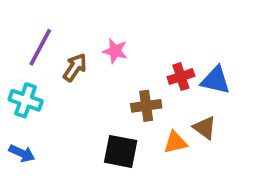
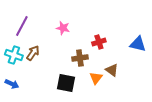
brown arrow: (75, 67) -> (33, 53), moved
blue triangle: (216, 80) -> (138, 44), moved
orange triangle: (175, 142) -> (96, 78), turned -40

